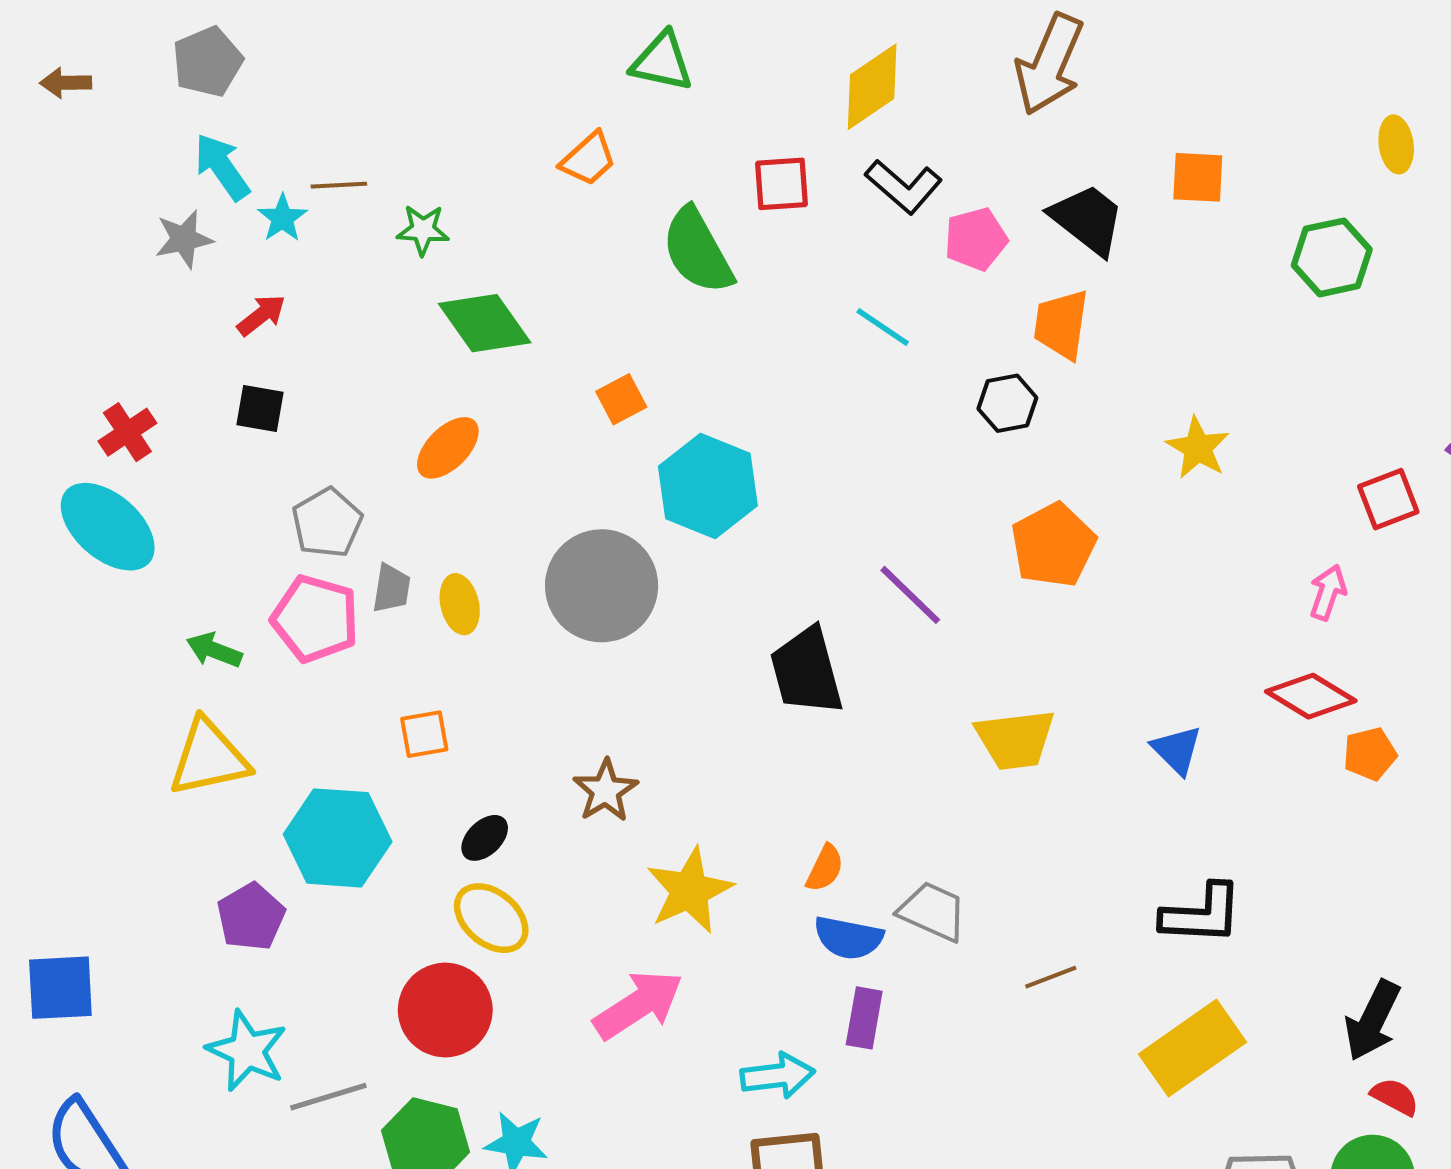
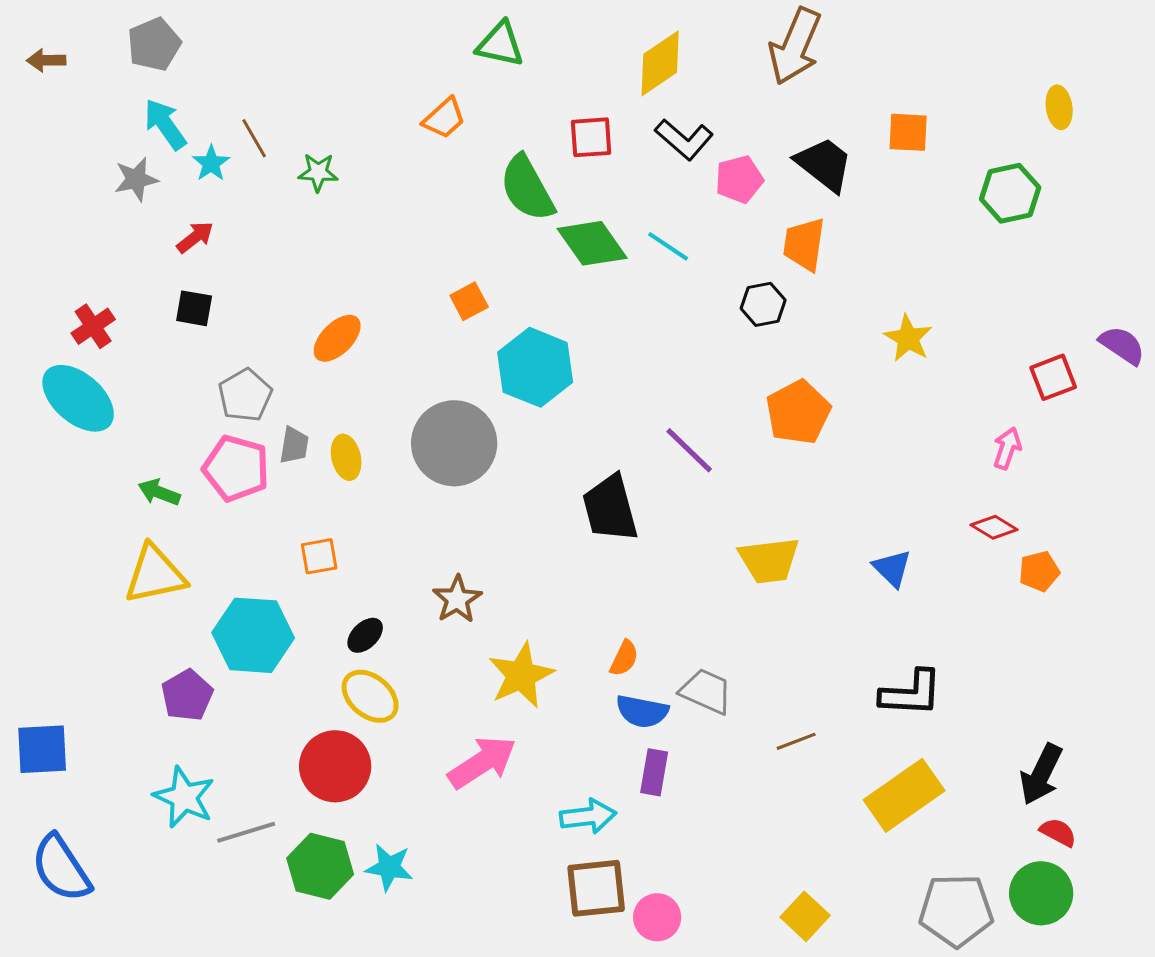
brown line: (339, 185) -> (254, 138), turned 63
green diamond: (485, 323) -> (592, 243), moved
red diamond: (1311, 696) -> (994, 527), size x0.7

